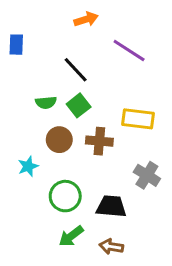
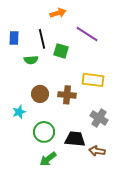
blue rectangle: (16, 45) -> (14, 38), moved
black line: (76, 70) -> (42, 39), moved, turned 30
green semicircle: (46, 102) -> (31, 60), moved
green square: (79, 105) -> (61, 51), moved, turned -35
brown arrow: (111, 247) -> (97, 151), moved

